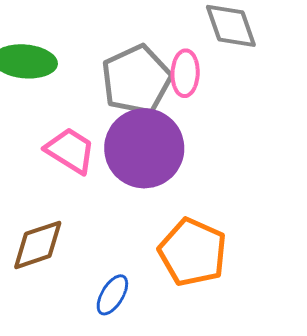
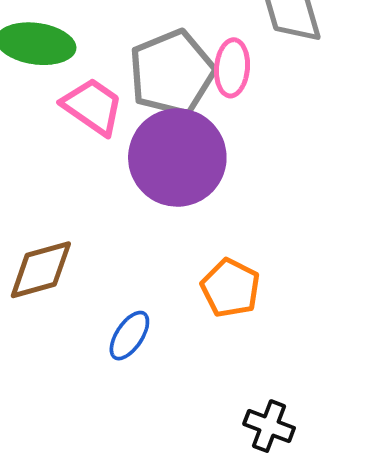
pink trapezoid: (70, 150) -> (93, 106), moved
orange pentagon: (193, 252) -> (230, 288), size x0.7

